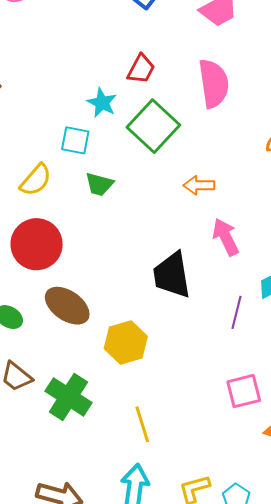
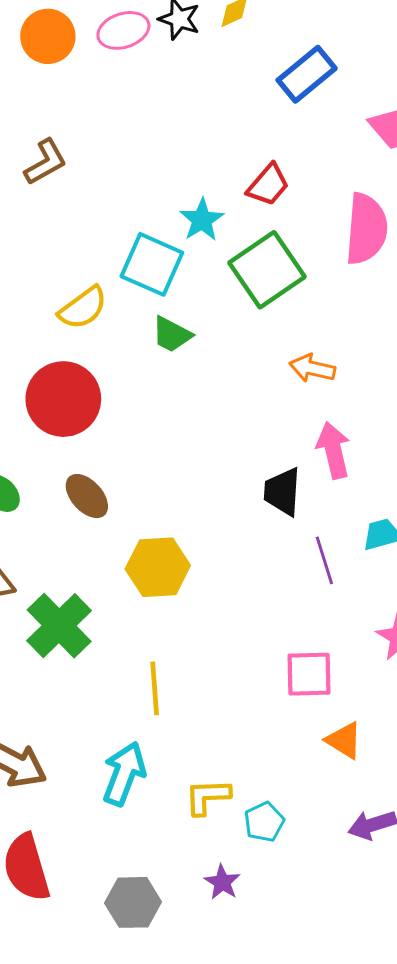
cyan square: (75, 140) -> (152, 264), size x1.4
black trapezoid: (172, 275) -> (282, 492), moved, size x0.7
brown ellipse: (67, 306) -> (87, 496), size x0.7
purple line: (237, 312) -> (324, 560), turned -44

